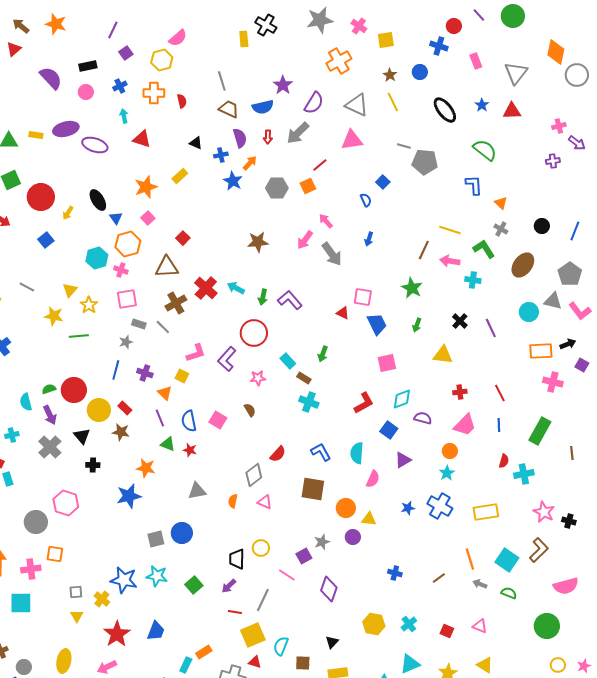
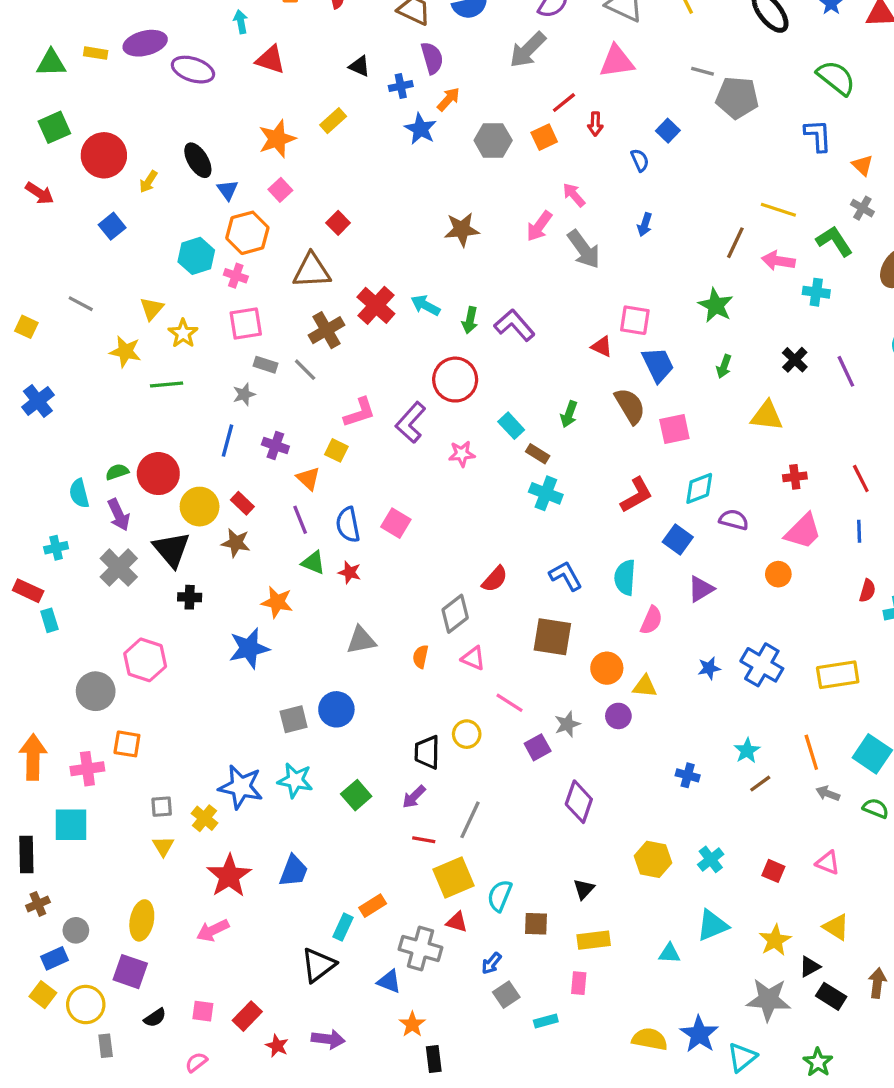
red arrow: (268, 137) -> (595, 124), moved
brown semicircle: (250, 410) -> (630, 406), moved, size x1.6
black triangle: (82, 436) -> (172, 549), size x1.4
cyan star: (447, 473) -> (747, 751), moved
pink line: (287, 575) -> (510, 703), moved

